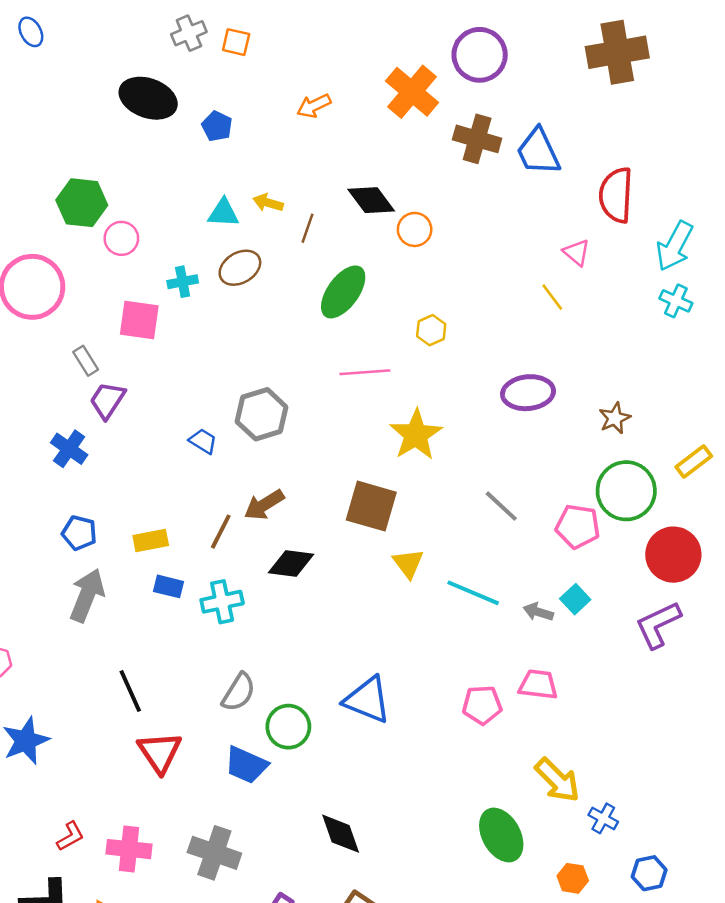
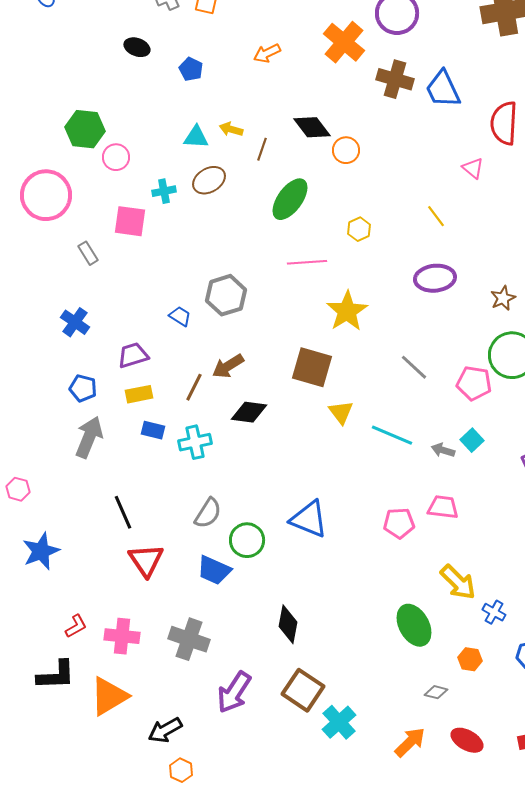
black ellipse: (148, 98) -> (137, 47), size x0.6
yellow line: (552, 297) -> (436, 216), moved
purple trapezoid: (107, 400) -> (133, 355), moved, turned 40
black diamond: (341, 834) -> (288, 624), turned 30

